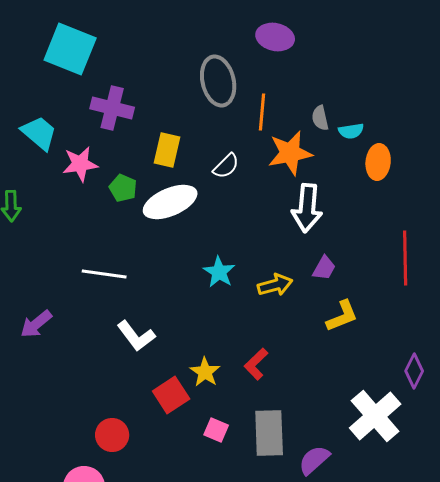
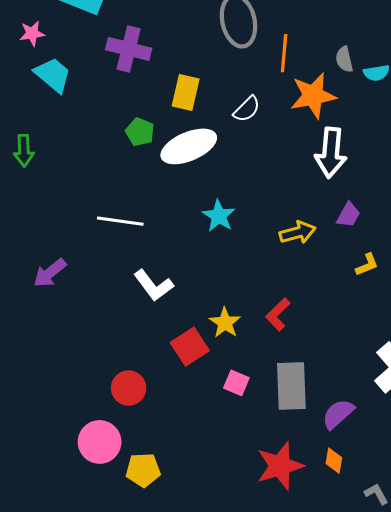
pink star: (80, 164) -> (32, 33), moved, size x0.7
cyan star: (219, 272) -> (219, 216), moved
yellow L-shape: (342, 316) -> (367, 265), size x0.7

